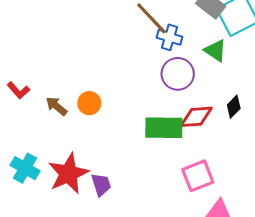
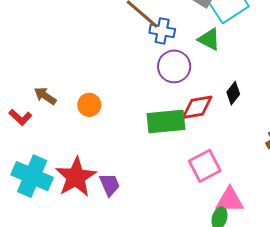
red L-shape: (18, 90) -> (20, 117), moved
brown arrow: (56, 106) -> (45, 96), moved
cyan cross: (25, 168) -> (32, 176), size x1.4

